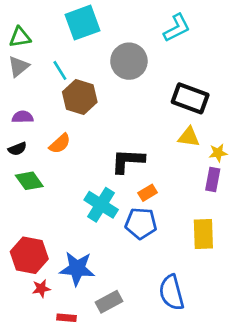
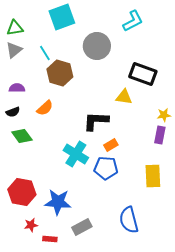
yellow triangle: (189, 137) -> (124, 97), moved
red star: (41, 288) -> (31, 225), moved

